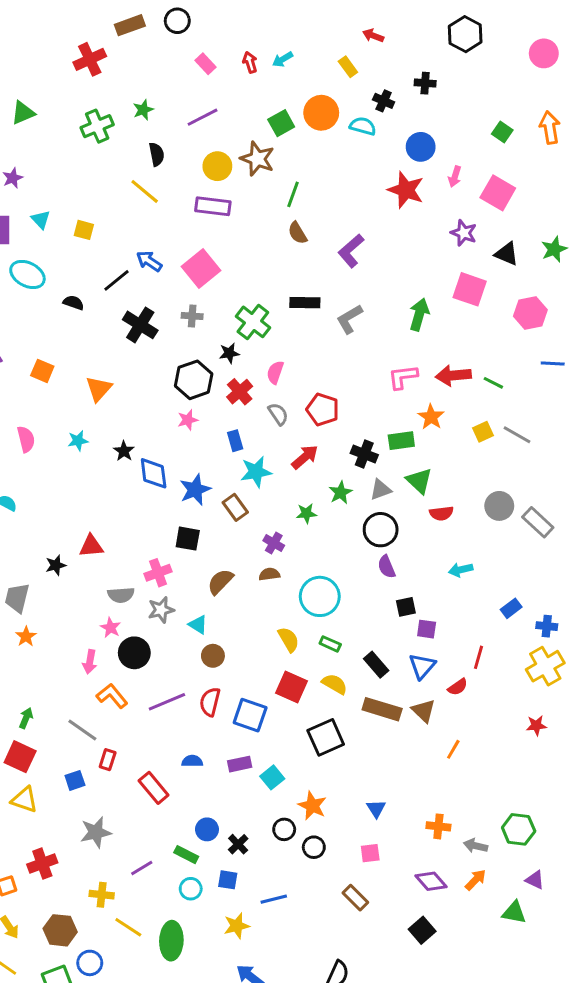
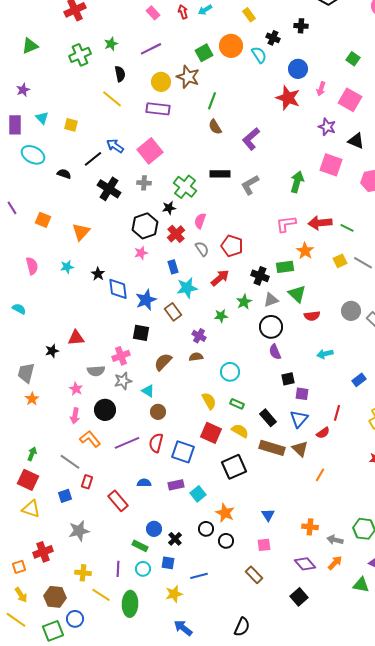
cyan semicircle: (363, 126) -> (259, 55), turned 42
cyan circle: (320, 596) -> (230, 372), size x0.7
pink star: (111, 628) -> (76, 389), moved
purple line: (142, 868) -> (118, 569), moved, turned -56

